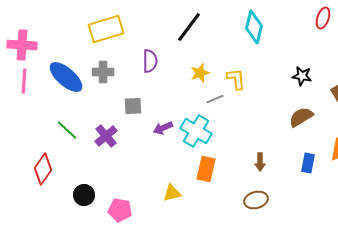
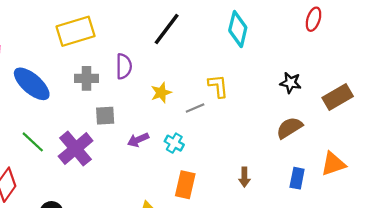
gray cross: (103, 72) -> (87, 78), moved
yellow star: (200, 73) -> (161, 93), moved
cyan cross: (196, 131) -> (174, 143), size x0.6
purple cross: (106, 136) -> (76, 149), size x1.4

